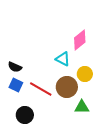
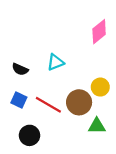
pink diamond: (80, 40) -> (99, 32), moved
cyan triangle: (63, 59) -> (55, 62), moved, turned -49
black semicircle: (15, 67) -> (20, 69), moved

